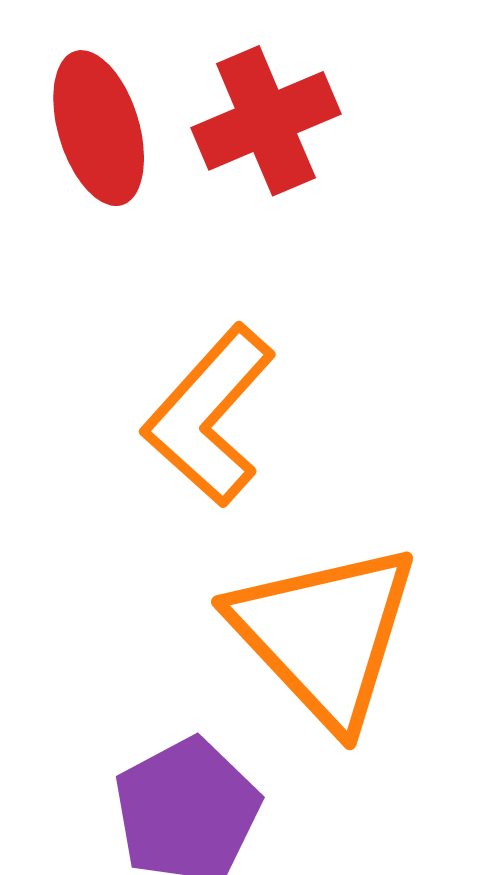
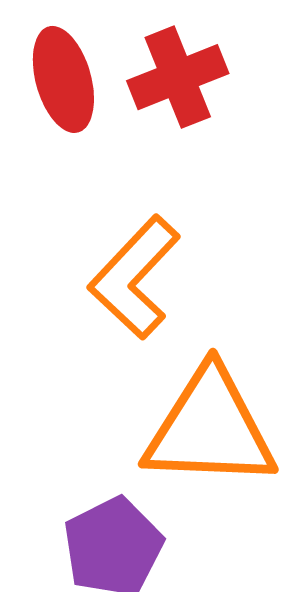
orange triangle: (325, 634) -> (210, 429), turned -46

